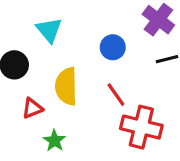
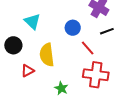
red line: (116, 95) -> (88, 48), moved
green star: (54, 141) -> (61, 88), moved

